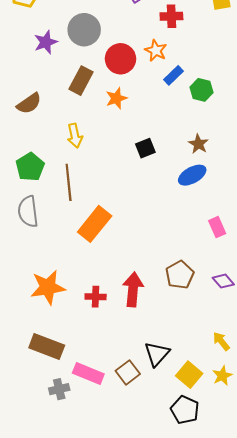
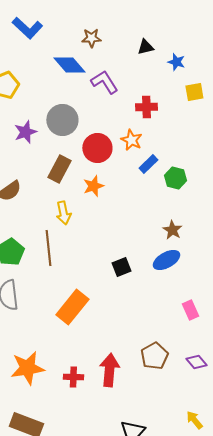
yellow arrow: (75, 136) -> (63, 213), moved
black square: (145, 148) -> (121, 267), moved
brown line: (69, 182) -> (48, 248), moved

